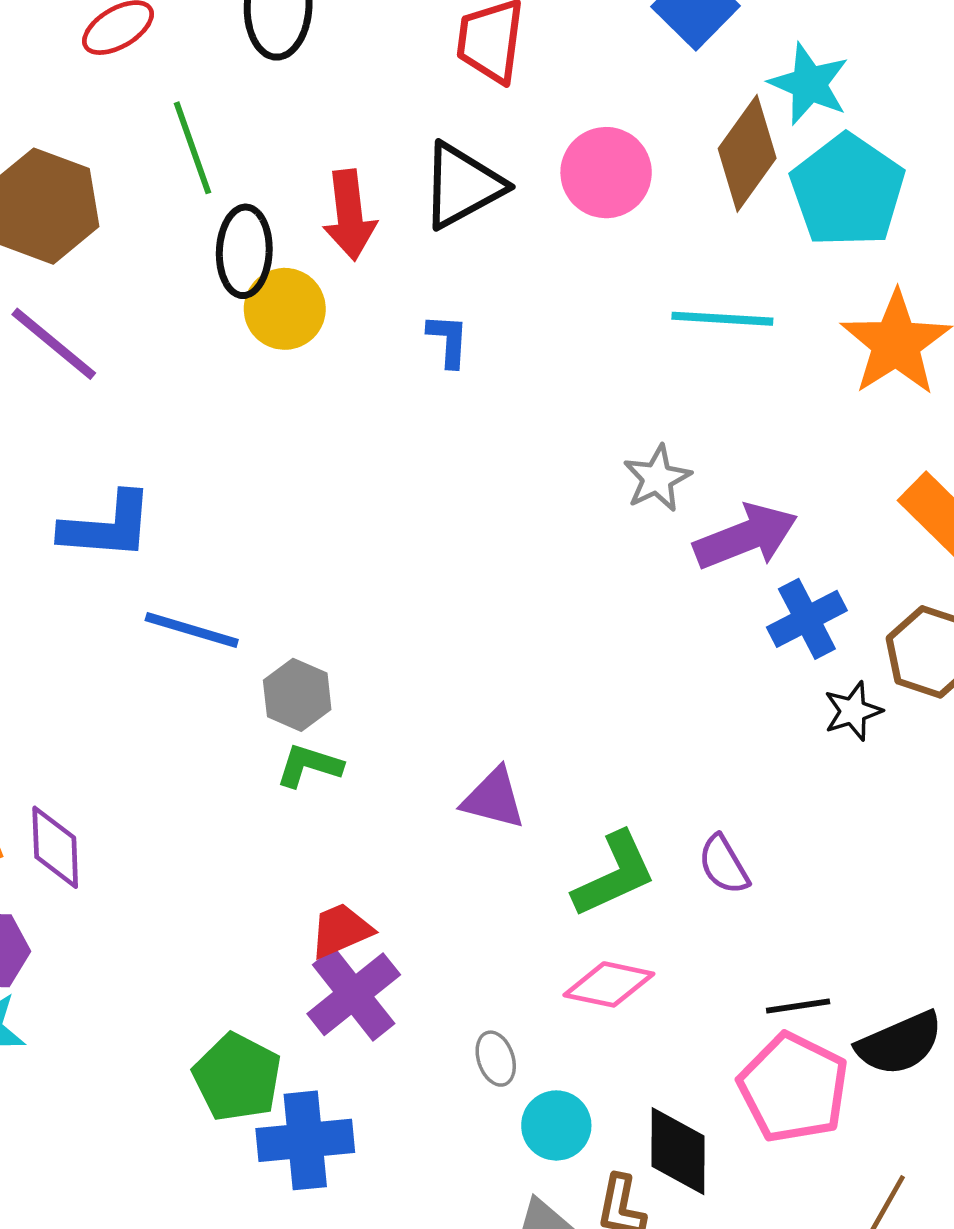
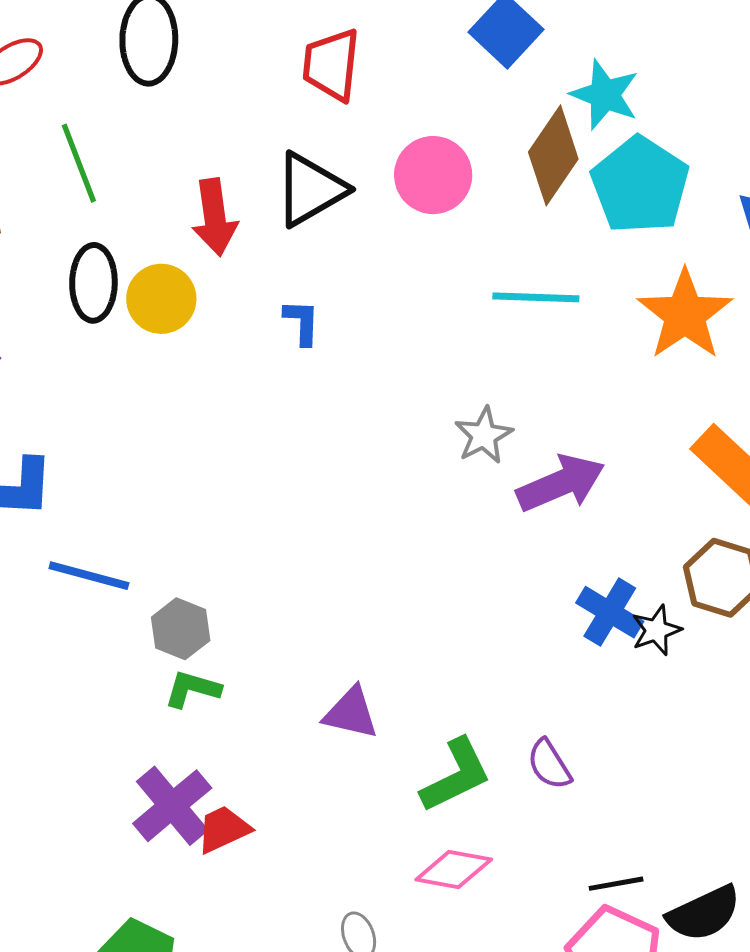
black ellipse: (244, 251) -> (93, 283), moved
blue cross: (807, 619) -> (610, 612), moved, turned -30
purple cross: (354, 994) -> (172, 806), moved

